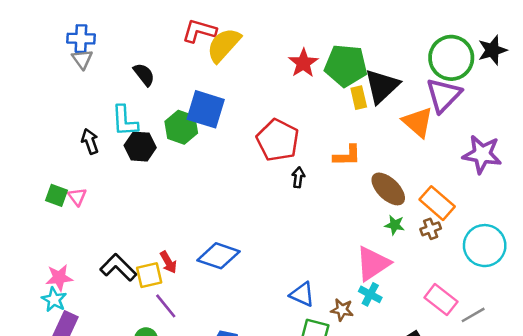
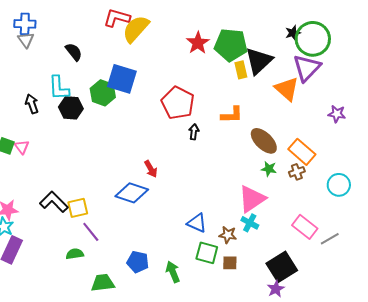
black star: (492, 50) -> (293, 33), moved, size x0.7
purple star: (482, 154) -> (337, 114), size x0.6
cyan circle: (485, 246) -> (339, 185), size x0.7
red arrow: (168, 262) -> (151, 169), moved

